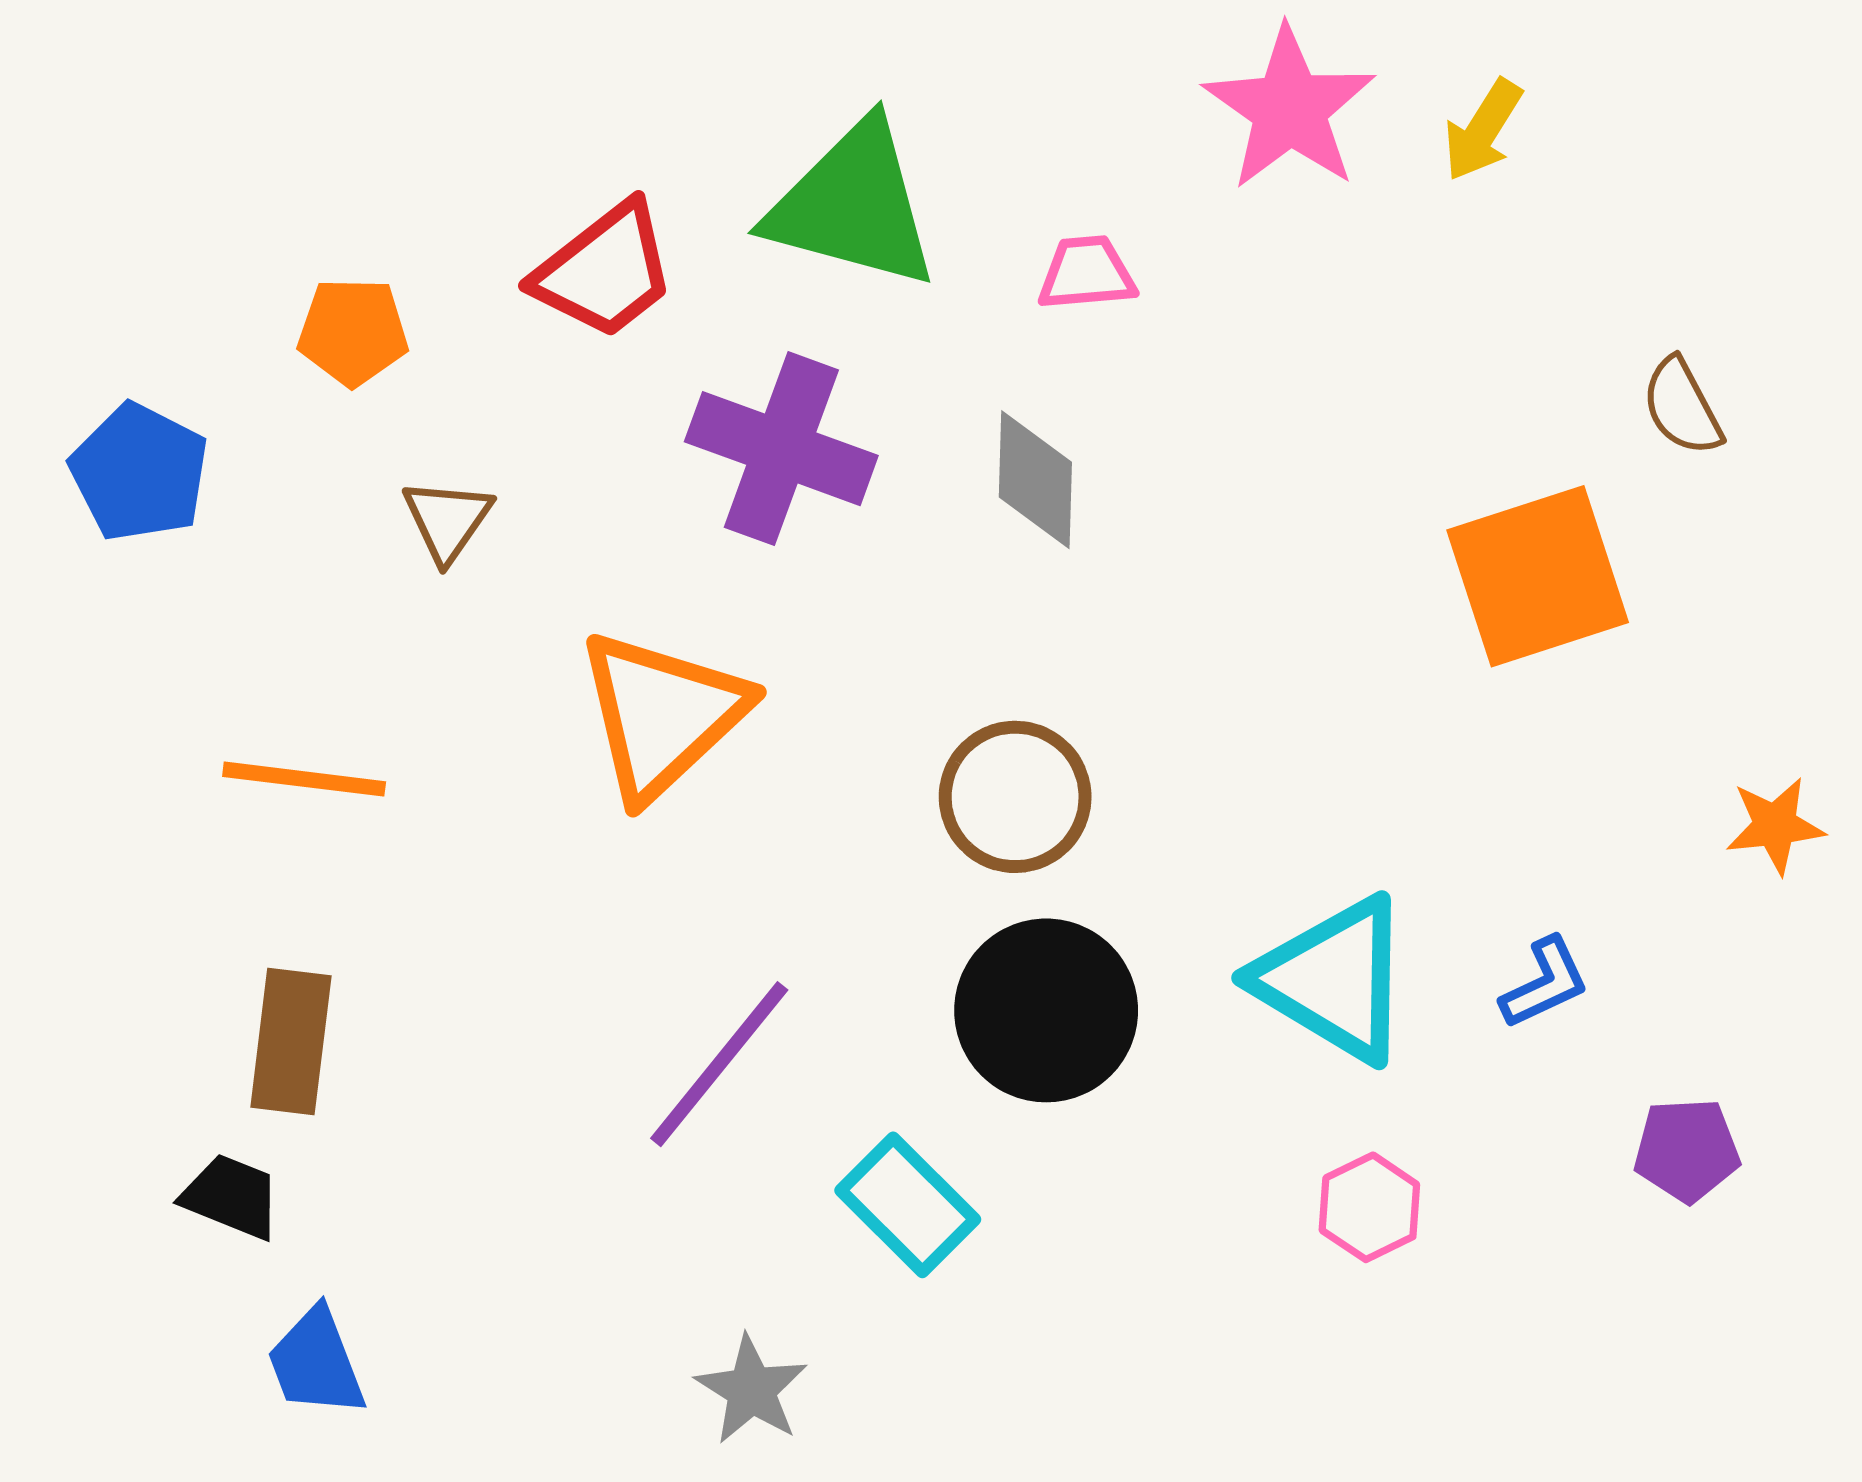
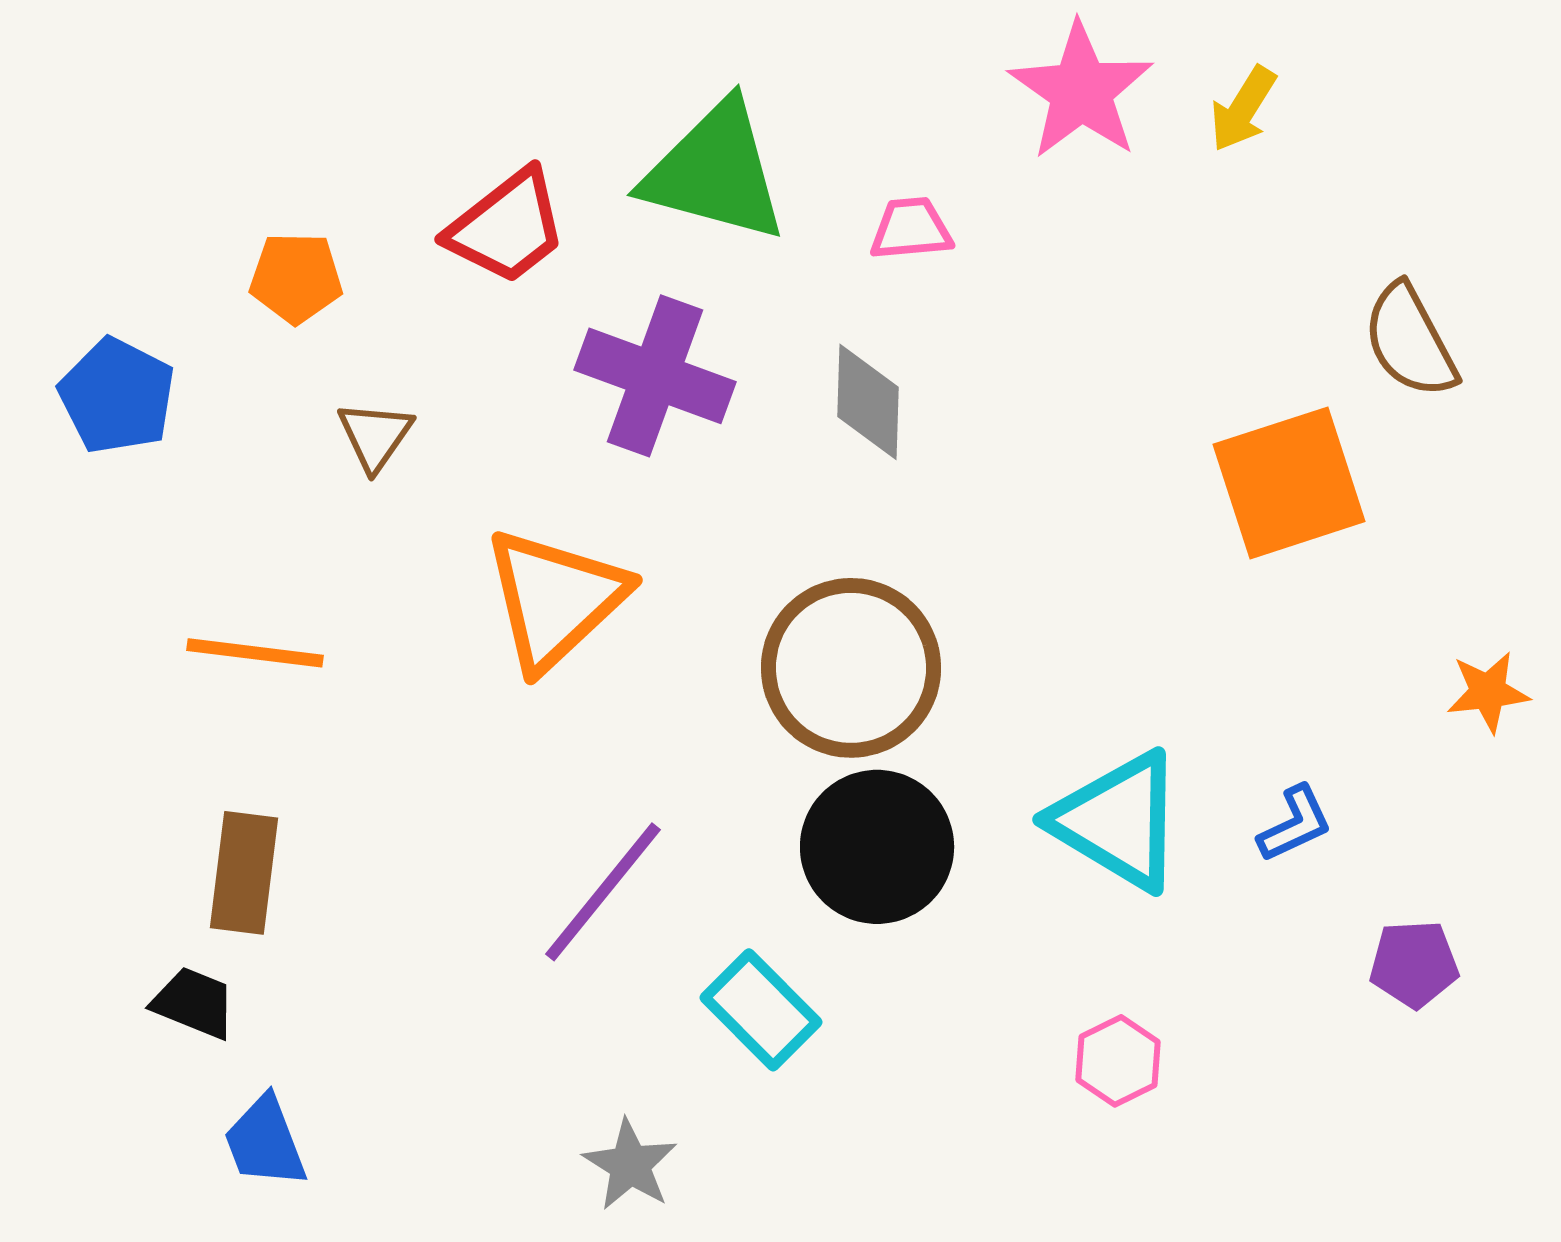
brown semicircle: (1682, 407) -> (1410, 341), size x1.4
brown circle: (1015, 797) -> (851, 668), size x1.4
pink hexagon: (1369, 1207) -> (1118, 1061), moved

